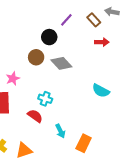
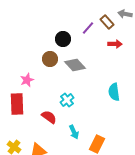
purple line: (66, 20) -> (88, 28), moved
cyan semicircle: (101, 91) -> (114, 92), turned 54
cyan cross: (45, 99) -> (67, 100), moved, turned 32

